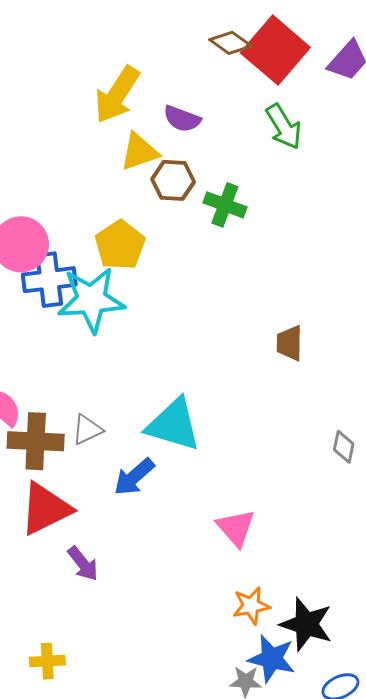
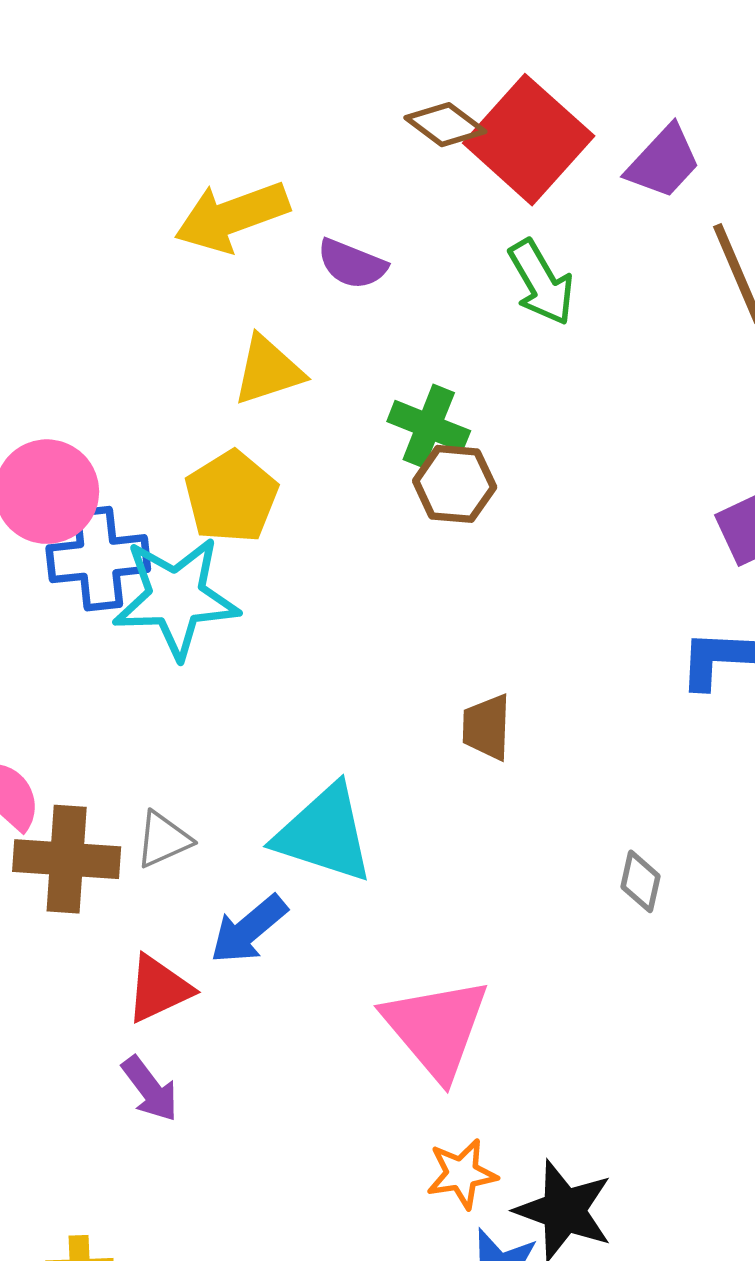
yellow arrow: (117, 95) -> (232, 217), turned 36
yellow triangle: (139, 152) -> (268, 370), moved
brown hexagon: (173, 180) -> (455, 484), moved
brown trapezoid: (290, 343) -> (487, 727), moved
red triangle: (45, 509) -> (159, 989), moved, size x0.7
pink triangle: (236, 528) -> (436, 1028), size x1.5

